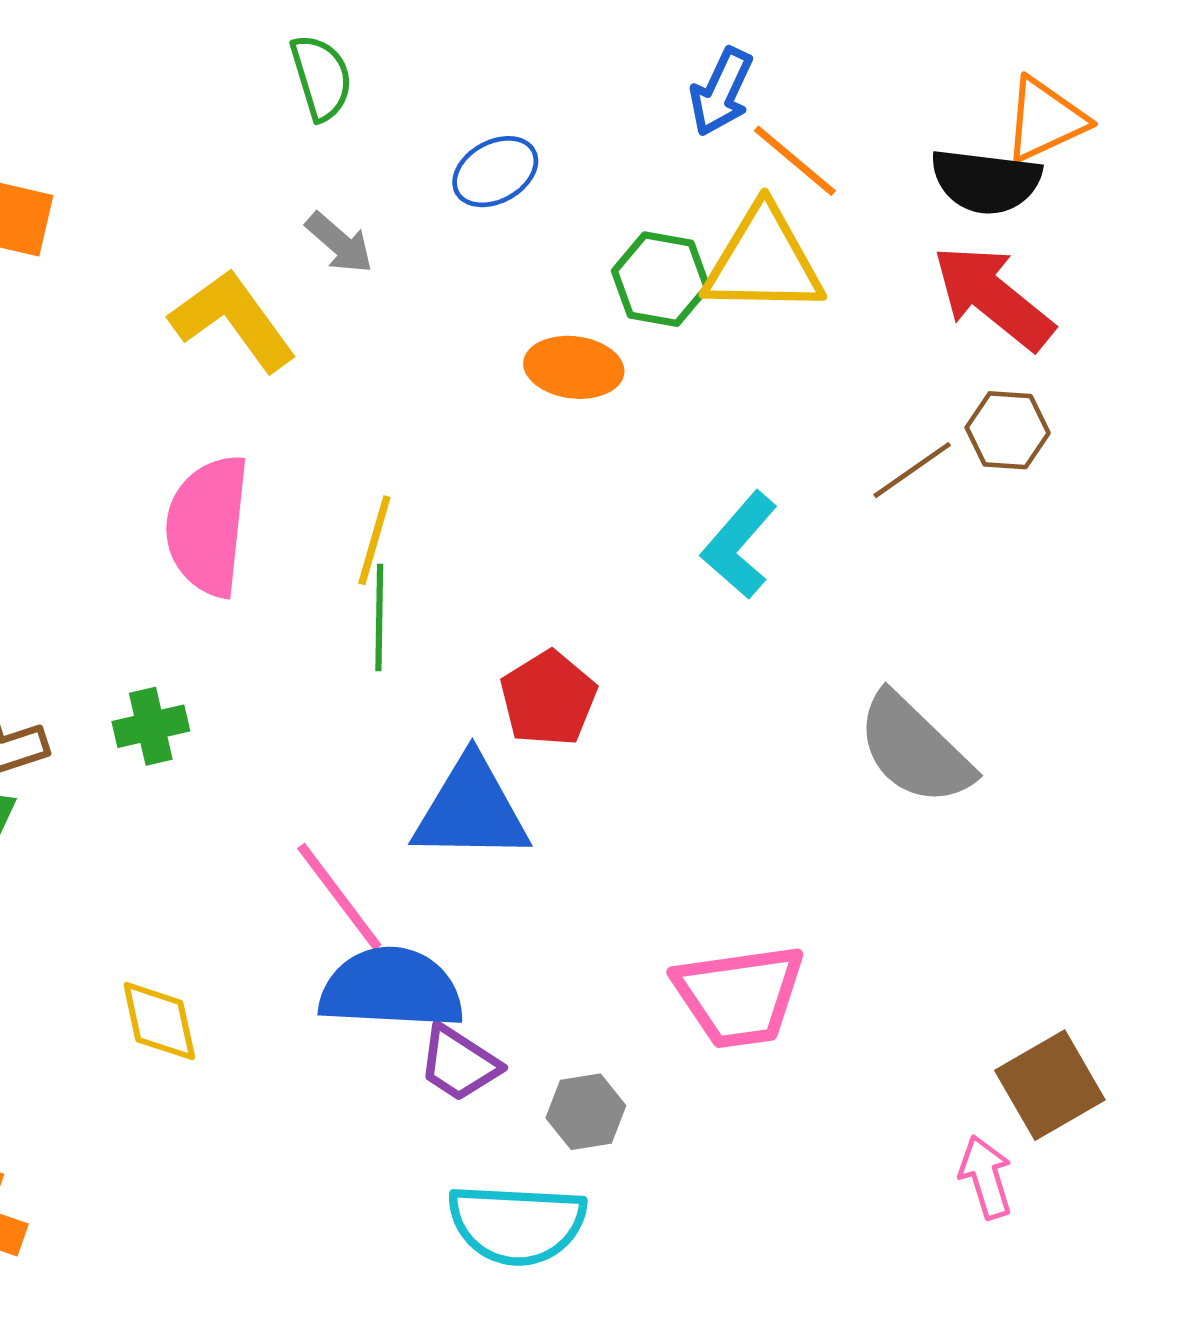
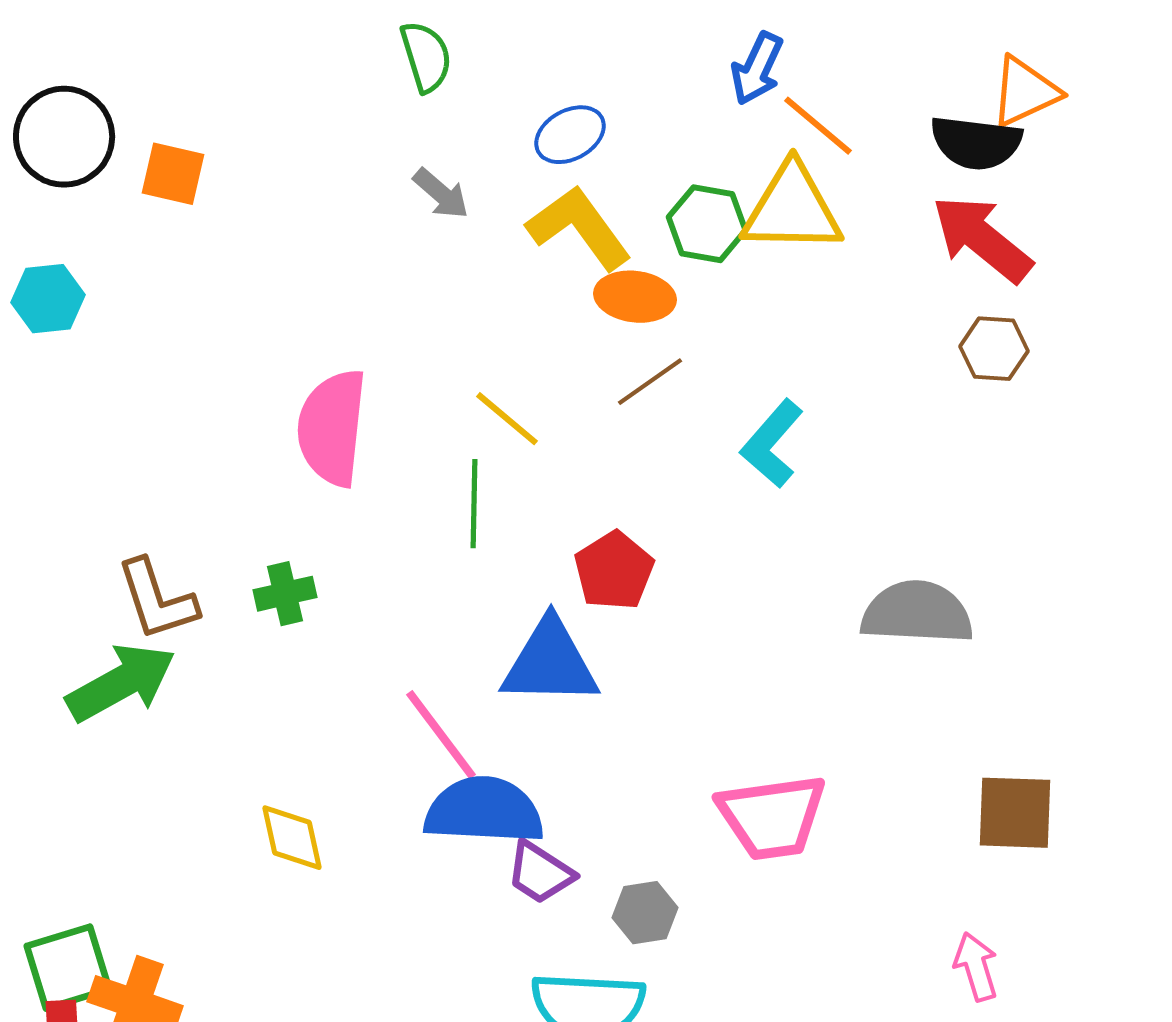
yellow L-shape: (233, 320) -> (579, 228), moved
brown line: (912, 470) -> (650, 382), moved
yellow line: (374, 540) -> (507, 419), moved, turned -66
gray semicircle: (915, 749) -> (917, 613), turned 139
brown square: (1050, 1085) -> (1015, 813), moved, turned 32

